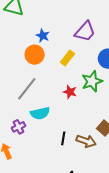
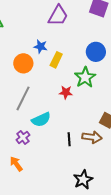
purple trapezoid: (85, 32) -> (58, 16), moved
blue star: (43, 36) -> (41, 47), moved

